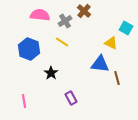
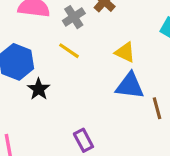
yellow triangle: (111, 43) -> (125, 52), moved
black star: (51, 73) -> (39, 89), moved

